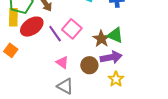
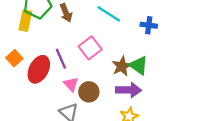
red ellipse: (32, 27) -> (39, 69), moved, turned -40
purple line: (55, 34) -> (61, 59), moved
brown circle: (89, 65) -> (89, 92), moved

